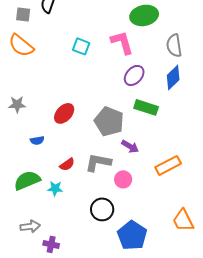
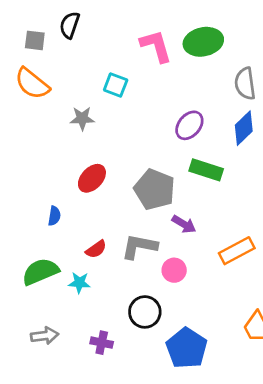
pink L-shape: (122, 42) -> (156, 46), moved
gray star: (17, 104) -> (82, 118), moved
blue semicircle: (37, 140) -> (54, 216), turned -72
purple cross: (51, 244) -> (102, 343), moved

